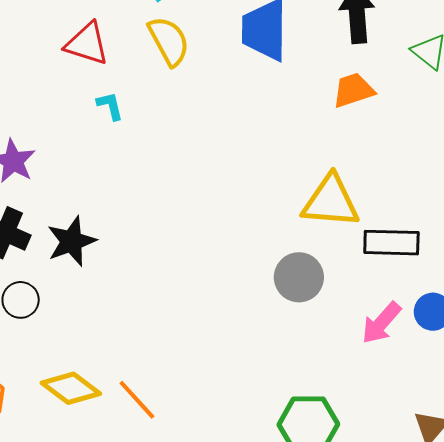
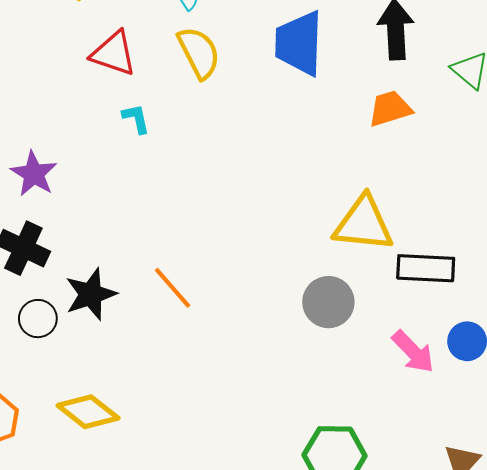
black star: (72, 241) -> (91, 294), moved
pink arrow: (381, 323) -> (413, 352), turned -87
orange line: (137, 400) -> (173, 288), moved

